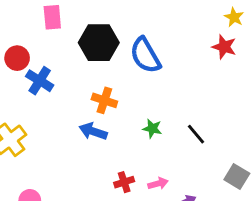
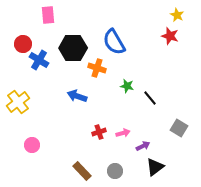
black hexagon: (99, 43) -> (73, 48), moved
orange cross: (104, 100) -> (97, 68), moved
green star: (152, 129) -> (127, 86), moved

